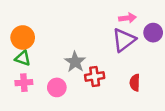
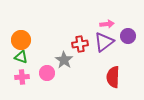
red cross: (95, 76) -> (80, 44), moved
red semicircle: (135, 83) -> (113, 77), size x1.5
pink circle: (57, 87) -> (47, 73), moved

